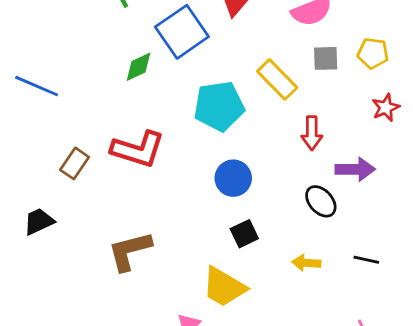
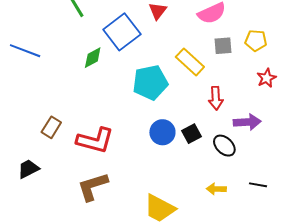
blue line: (37, 86) -> (25, 51), moved
red L-shape: (138, 149) -> (95, 140), moved
black square: (244, 234) -> (192, 134), moved

